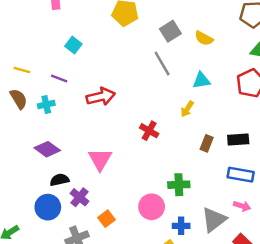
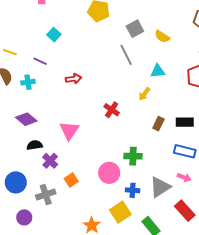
red arrow: (101, 97) -> (74, 79), size x0.7
blue circle: (48, 207) -> (16, 182), moved

